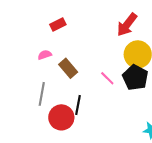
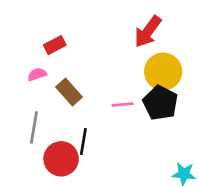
red rectangle: (58, 24) -> (55, 45), moved
pink line: (107, 78) -> (123, 105), turned -49

